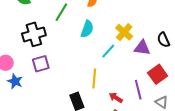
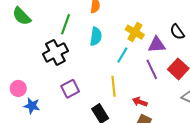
black cross: (34, 34) -> (55, 52), moved
purple square: (41, 64) -> (70, 89), moved
purple line: (138, 90) -> (152, 69), moved

